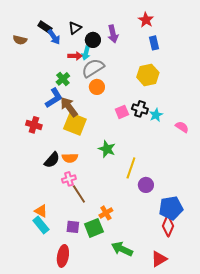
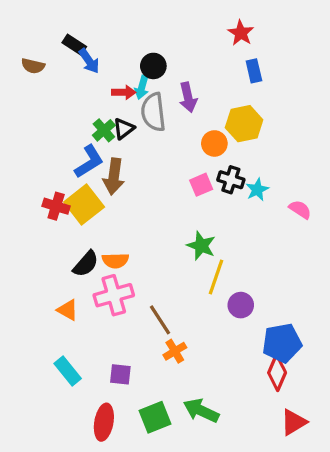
black triangle: (75, 28) -> (124, 129), moved
purple arrow: (113, 34) -> (188, 97), moved
gray semicircle: (93, 68) -> (153, 112), turned -65
orange circle: (97, 87) -> (214, 143), moved
brown arrow: (69, 107) -> (114, 176), turned -135
yellow square: (75, 124) -> (84, 204), moved, turned 30
green star: (107, 149) -> (201, 246), moved
pink cross: (69, 179) -> (114, 295), size x1.6
brown line: (79, 194) -> (160, 320), moved
orange triangle: (41, 211) -> (68, 310), moved
green square: (94, 228) -> (155, 417), moved
red triangle: (159, 259) -> (294, 422), moved

